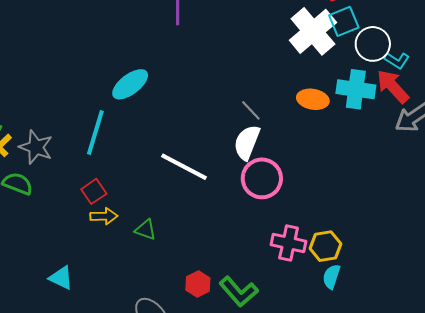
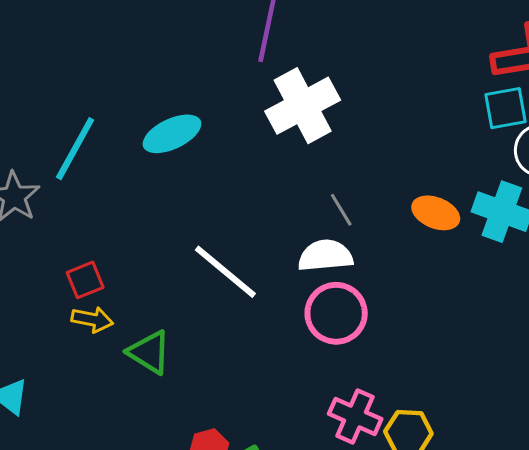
white cross: (313, 31) -> (303, 106), moved
cyan line: (95, 132) -> (75, 149), moved
white semicircle: (247, 142) -> (325, 256), turned 51
green triangle: (146, 230) -> (149, 352), size x1.4

